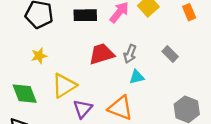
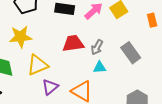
gray rectangle: (170, 54) -> (131, 53), size x1.5
yellow star: (39, 56) -> (21, 37), size x1.6

